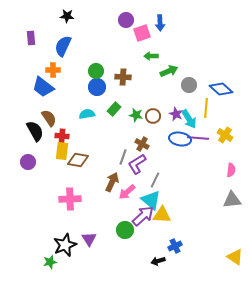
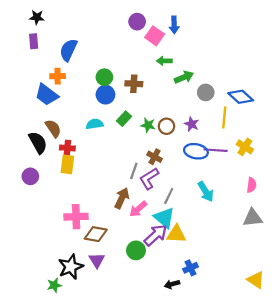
black star: (67, 16) -> (37, 17), moved
pink square: (142, 33) -> (155, 36), turned -36
cyan arrow: (189, 119) -> (206, 192), moved
brown diamond: (78, 160) -> (96, 234), moved

